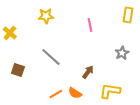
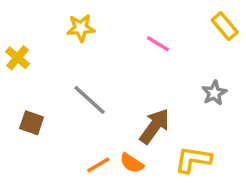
yellow rectangle: (128, 15) -> (225, 26), turned -49
pink line: (90, 25) -> (158, 44), turned -48
brown arrow: (88, 72) -> (155, 126), size x1.5

